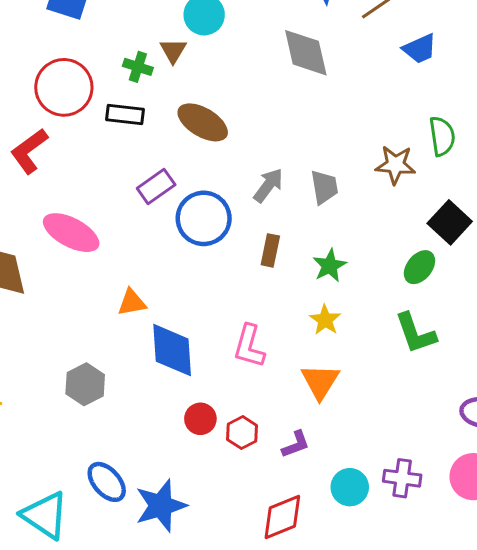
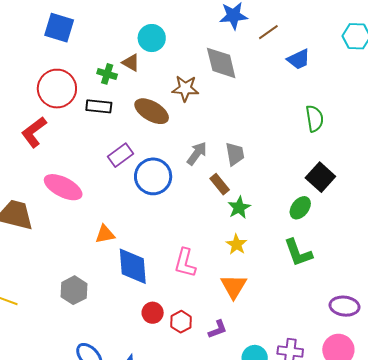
brown triangle: (173, 51) -> (131, 63), turned -30
brown star: (395, 165) -> (185, 88), moved
brown rectangle: (270, 250) -> (220, 184), moved, turned -50

